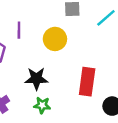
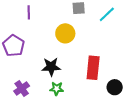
purple line: (19, 30) -> (29, 12), moved

